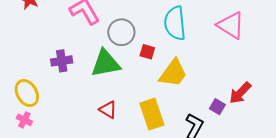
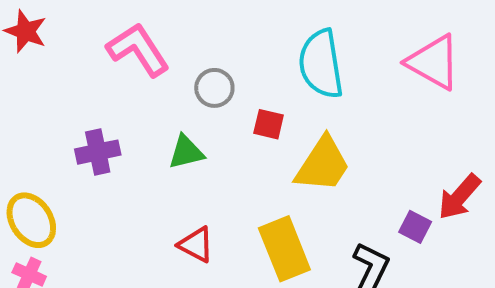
gray circle: (121, 32) -> (214, 88), size x0.7
green triangle: (106, 63) -> (186, 152), size x0.6

